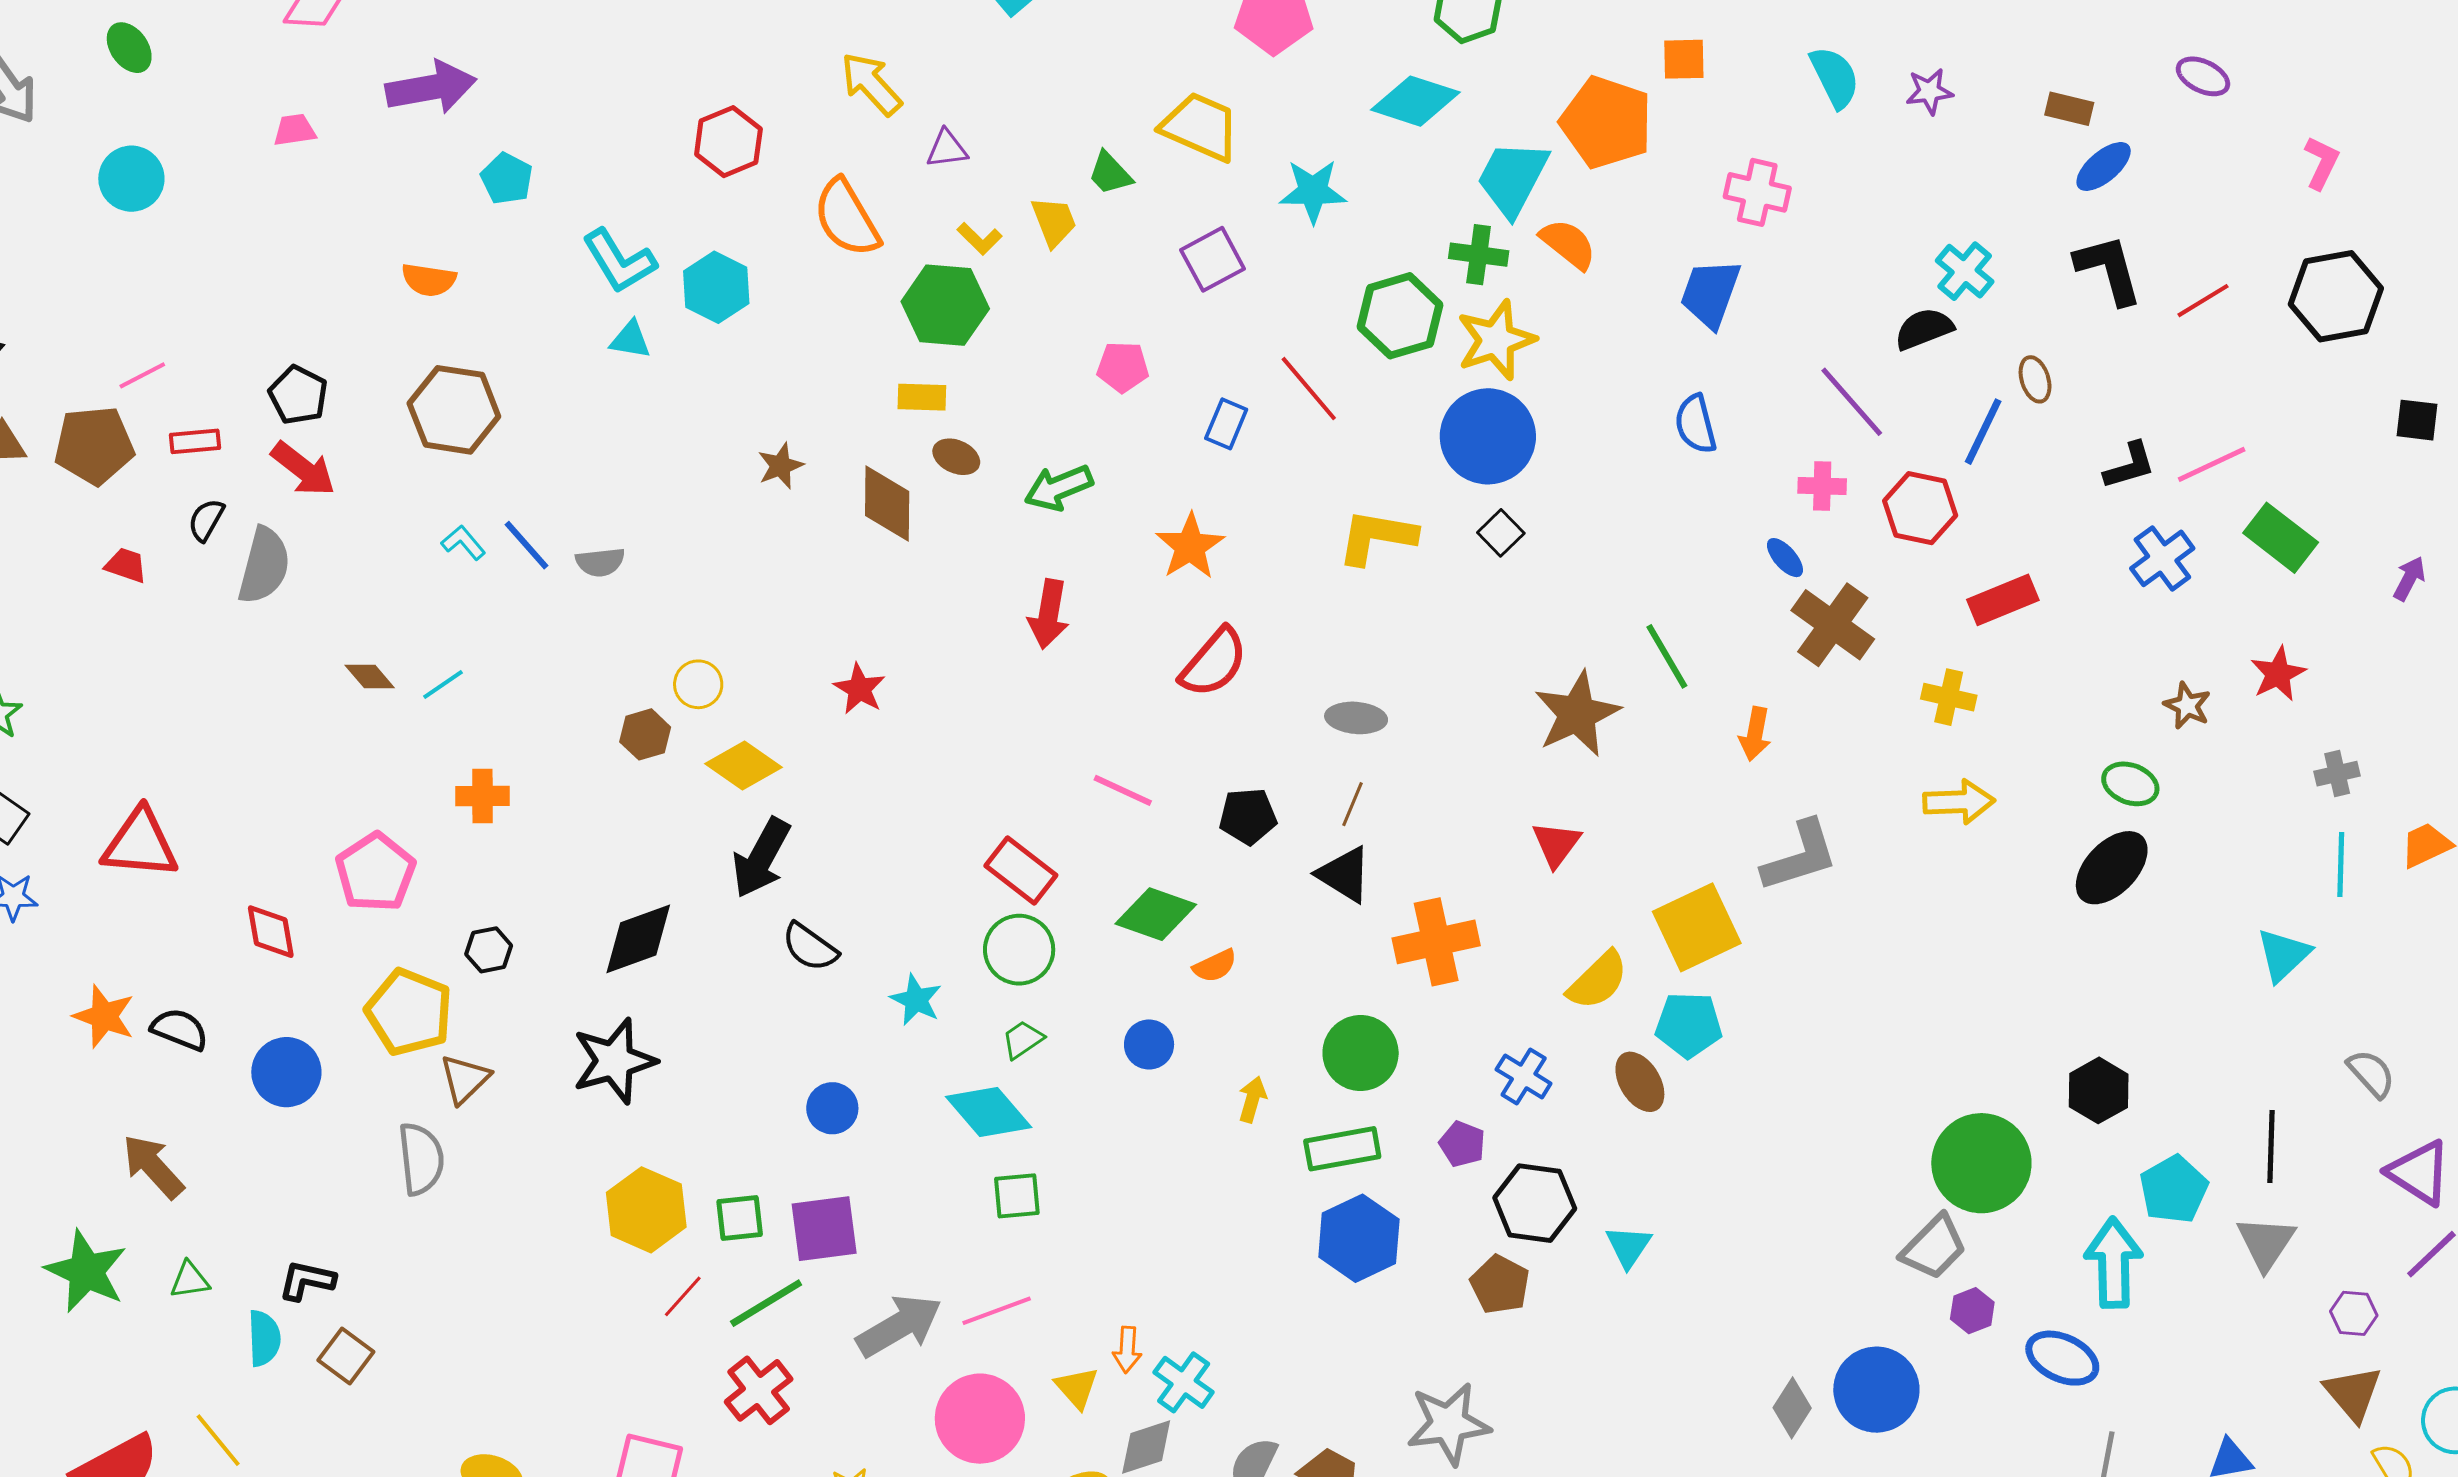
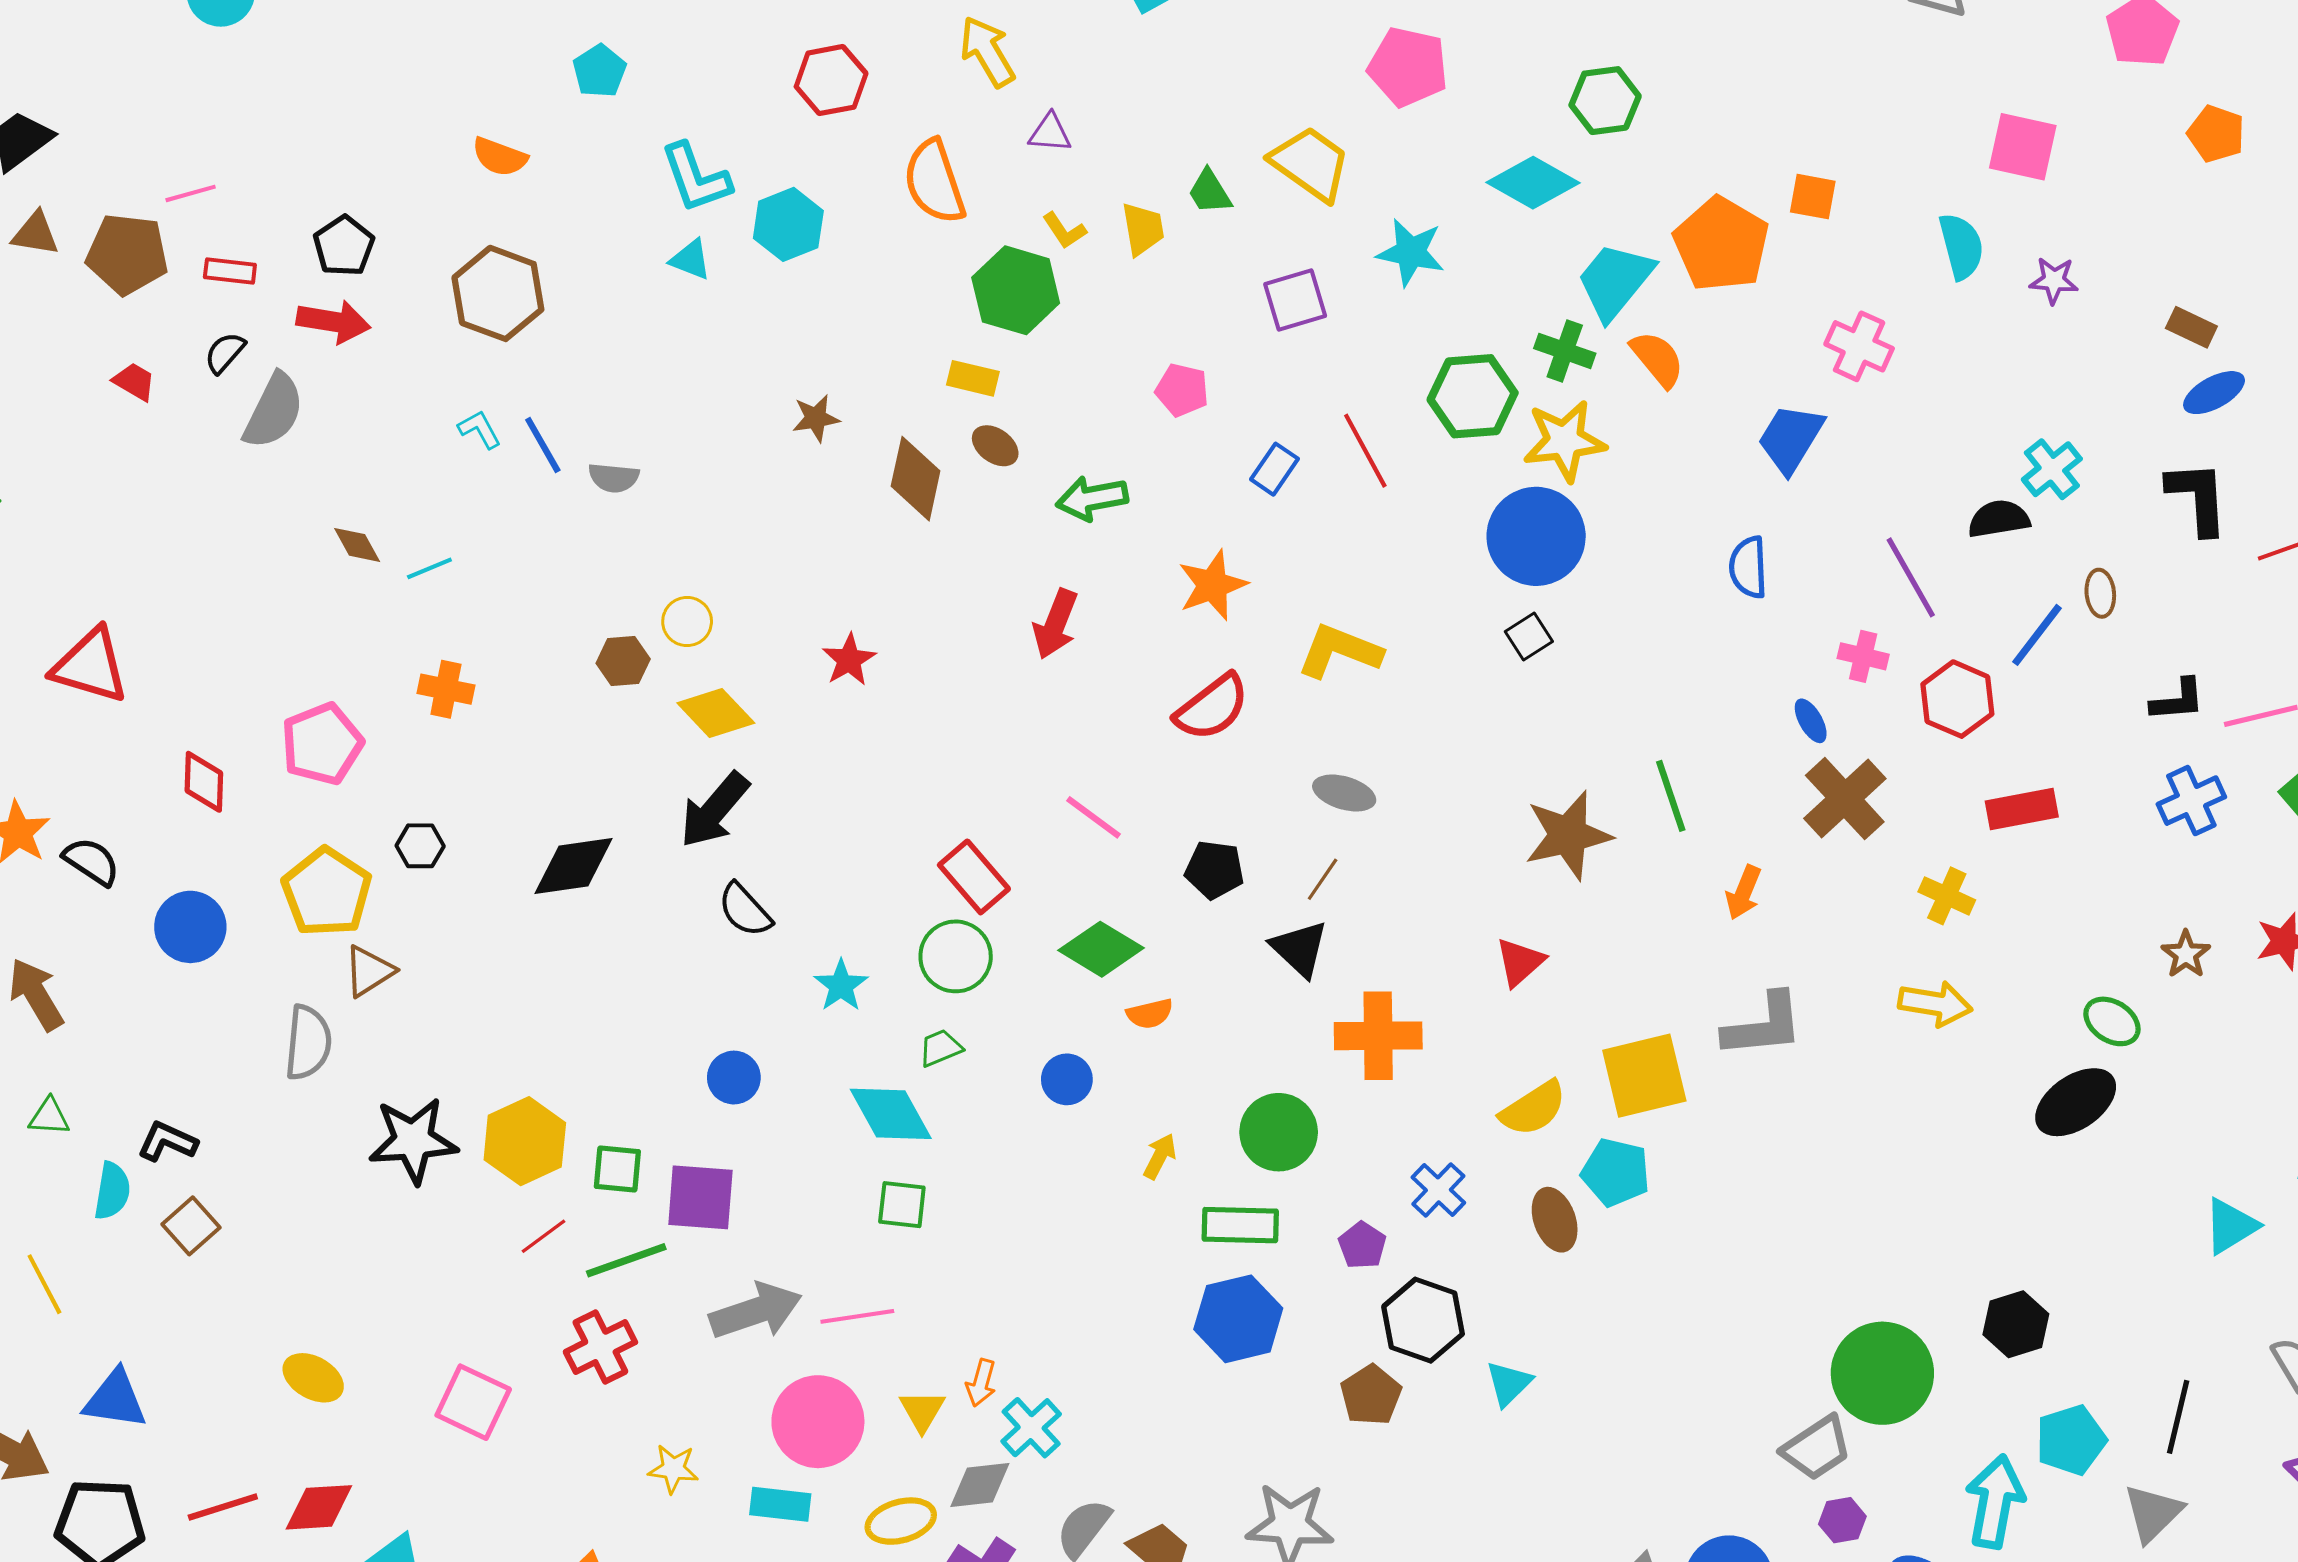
red arrow: (303, 469) -> (333, 322), turned -40
yellow L-shape: (1377, 537) -> (1339, 651), moved
black star: (614, 1061) -> (413, 1140), moved

